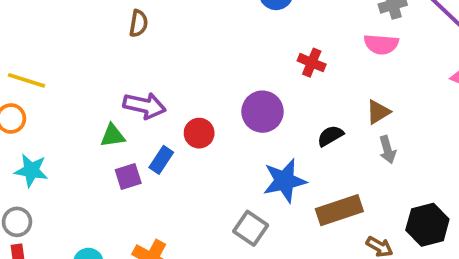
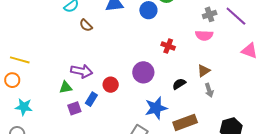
brown semicircle: (138, 23) -> (86, 25), moved, turned 128

